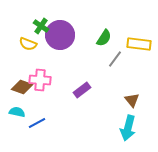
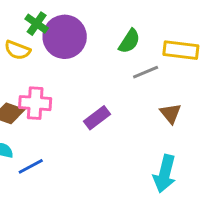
gray line: (115, 59) -> (146, 72), turned 30
brown triangle: (132, 100) -> (171, 113), moved

